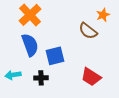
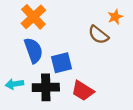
red trapezoid: (91, 77) -> (83, 91), moved
black cross: (41, 78) -> (46, 87), size x1.6

